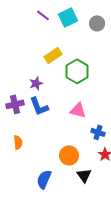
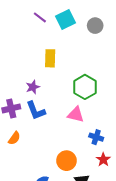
yellow rectangle: (53, 55) -> (50, 58), turned -54
green hexagon: (77, 71) -> (85, 87), moved
orange semicircle: (18, 142) -> (14, 138), moved, turned 40

